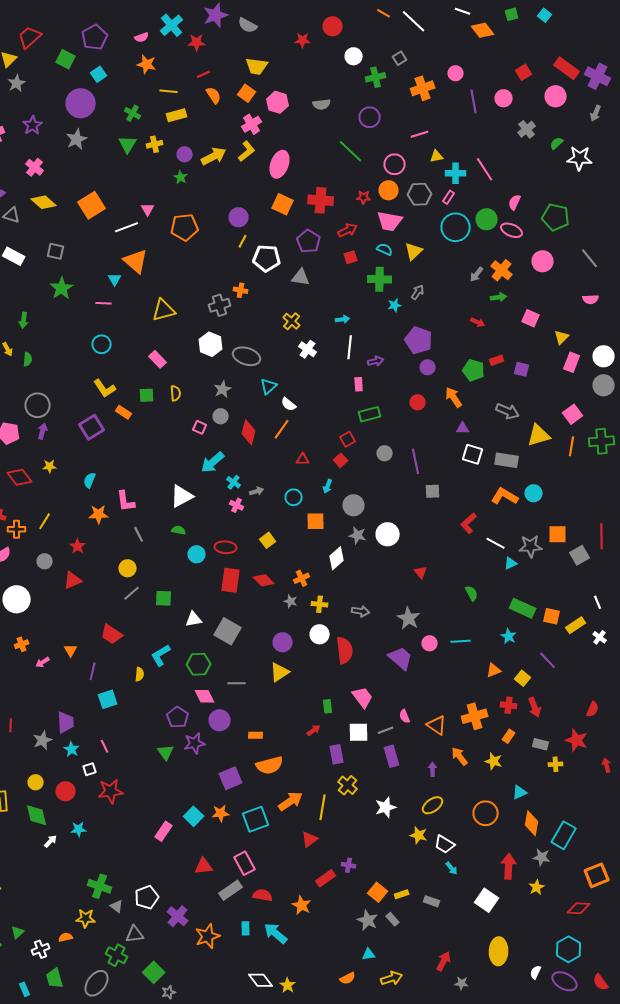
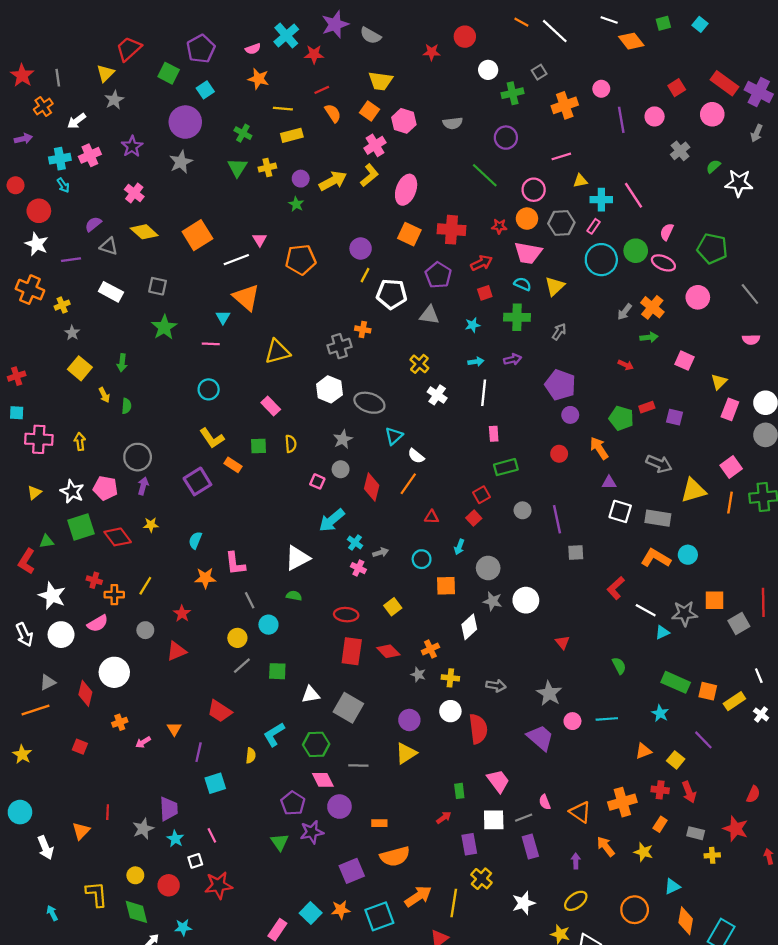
cyan star: (395, 305) -> (473, 325), moved
purple arrow: (376, 361) -> (513, 359), moved
cyan circle: (197, 554) -> (268, 625), moved

